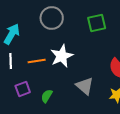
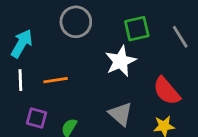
white star: (62, 56) -> (121, 61), moved
purple square: (23, 89) -> (37, 118), turned 35

